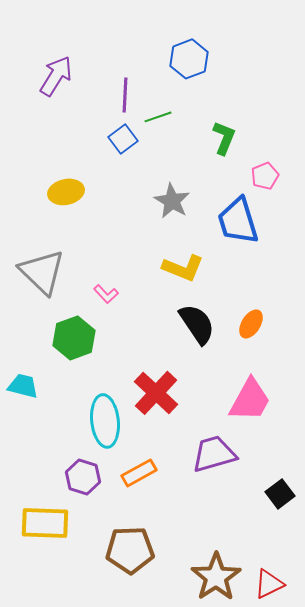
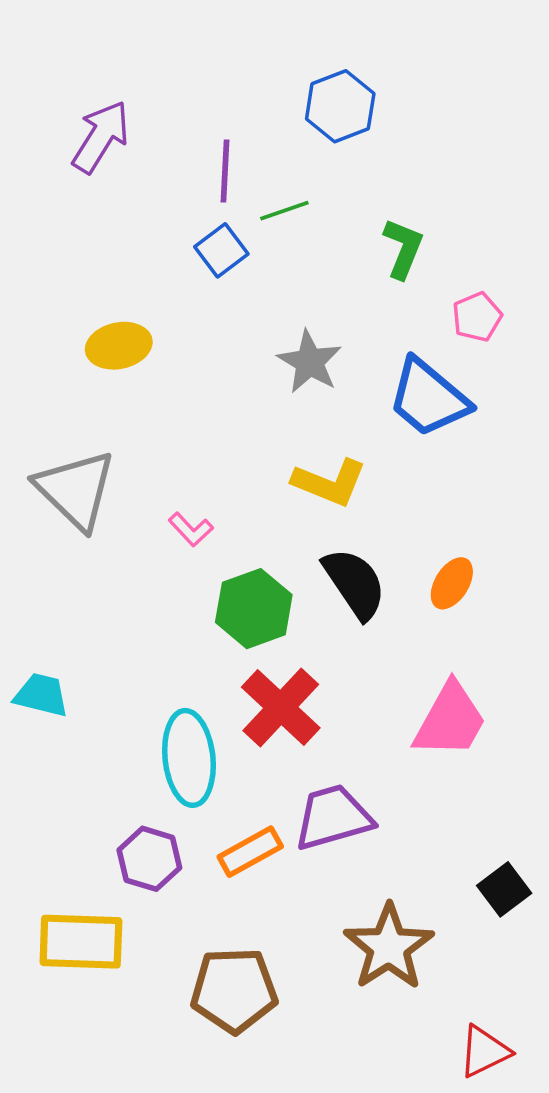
blue trapezoid: (238, 221) -> (428, 398), turned -33
green hexagon: (74, 338) -> (254, 609), moved
purple trapezoid: (214, 454) -> (333, 817), moved
brown star: (216, 577) -> (389, 947), moved

